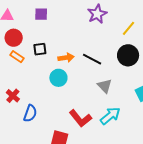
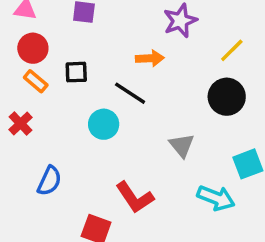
orange arrow: (66, 58) -> (150, 58), moved
black line: (92, 59) -> (130, 93), moved
red cross: (13, 96) -> (21, 123), moved
cyan arrow: (110, 116) -> (216, 198), moved, turned 55

